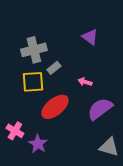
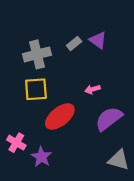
gray rectangle: (54, 68) -> (74, 44), moved
pink arrow: (85, 82) -> (93, 89), turned -32

